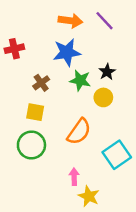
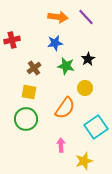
blue star: (67, 52) -> (55, 43), size x0.7
yellow circle: (103, 97) -> (85, 88), moved
yellow star: (89, 196) -> (84, 161), moved, turned 30

